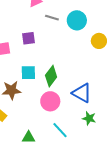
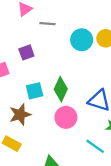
cyan circle: (77, 20) -> (82, 40), moved
cyan line: (60, 130) -> (95, 146), moved

